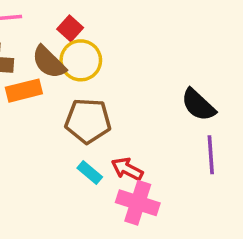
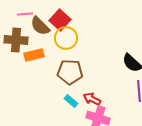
red square: (70, 28) -> (60, 20), size x1.5
brown semicircle: (49, 62) -> (40, 26), moved

